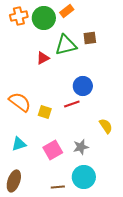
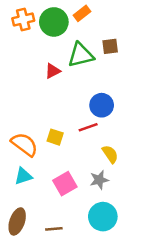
orange semicircle: (20, 102) -> (24, 144), moved
yellow semicircle: (106, 126) -> (110, 154), moved
brown line: (58, 187) -> (54, 229), moved

